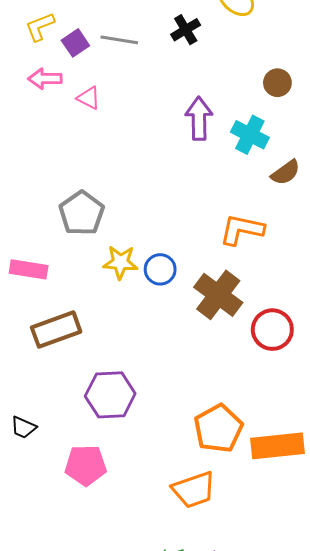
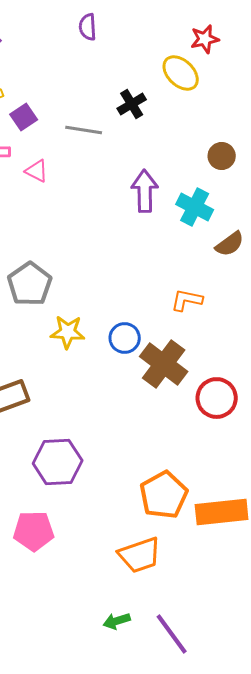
gray line: (119, 40) -> (84, 130), moved
orange L-shape: (242, 230) -> (187, 300), size x0.7
blue circle: (160, 269) -> (125, 338), moved

